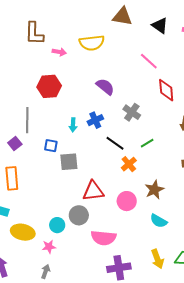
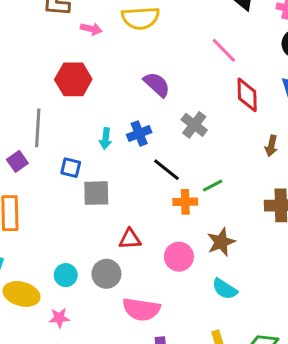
green line: (147, 143) -> (213, 186), moved
orange cross: (129, 164) -> (185, 202), turned 35
red triangle: (93, 191) -> (130, 239), size x0.7
cyan circle: (57, 225) -> (66, 275), moved

